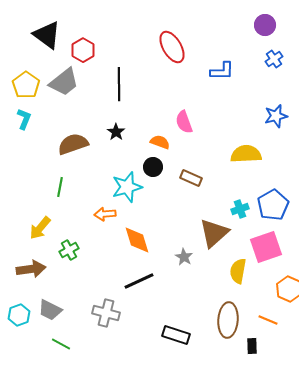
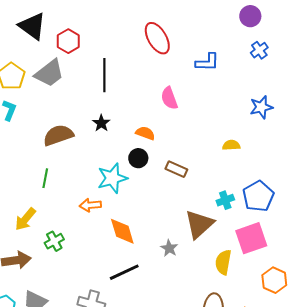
pink semicircle: (184, 122) -> (169, 98), moved
yellow semicircle: (246, 154) -> (231, 145), size x0.6

